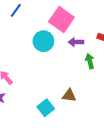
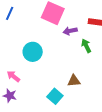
cyan circle: (43, 41) -> (33, 52), moved

